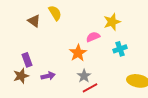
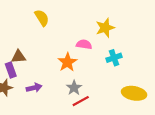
brown triangle: (34, 21) -> (19, 57), moved, turned -40
pink semicircle: (93, 37) -> (84, 44), turned 32

